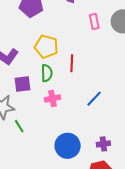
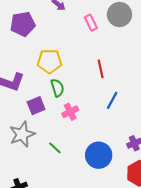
red line: (72, 63) -> (101, 69), moved
green line: (19, 126) -> (55, 148), moved

